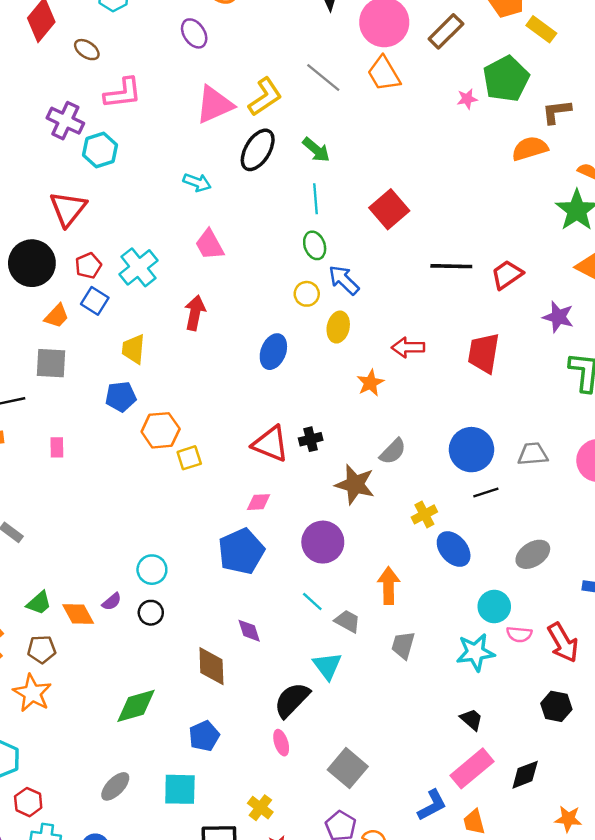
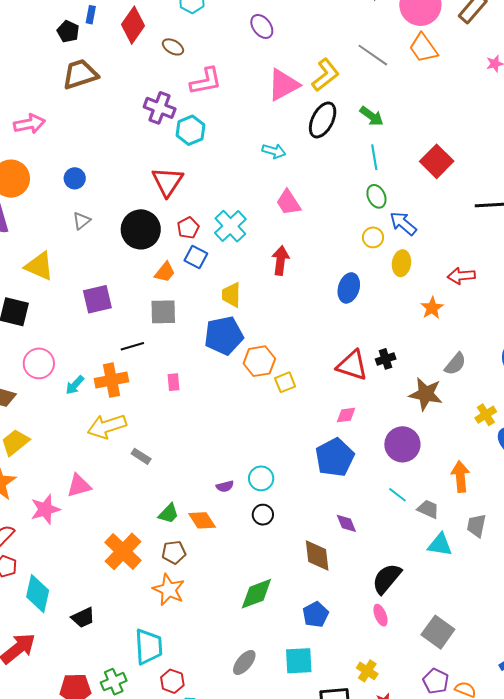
blue pentagon: (121, 397) -> (224, 336), size x1.5
purple semicircle: (112, 602) -> (225, 486), moved, turned 30
cyan triangle: (327, 666) -> (440, 545), moved, turned -40

